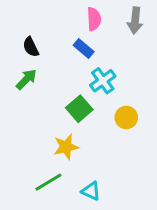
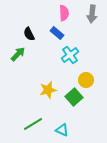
black semicircle: (31, 47) -> (29, 34), moved
green square: (79, 109) -> (74, 97), moved
yellow star: (66, 147) -> (48, 90), moved

